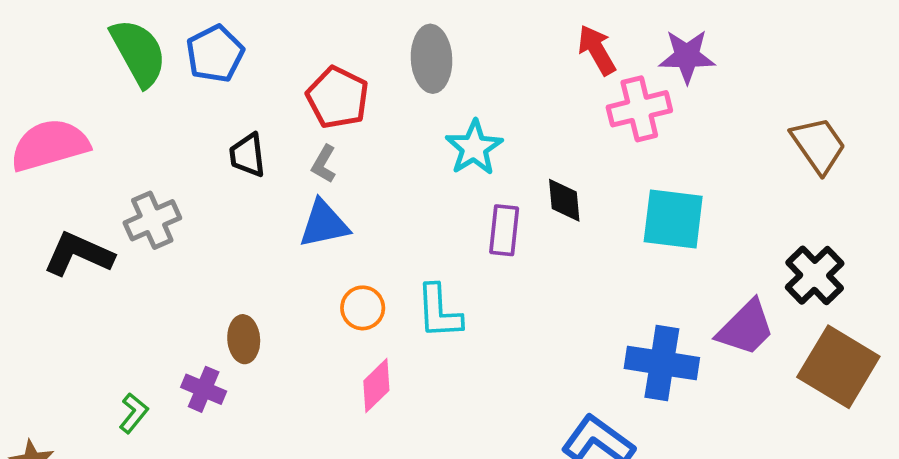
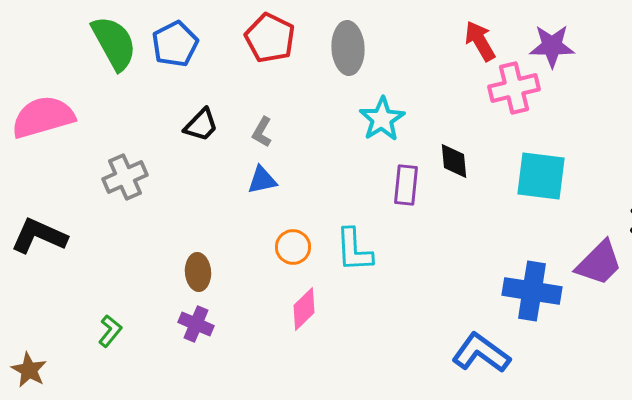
red pentagon: (338, 98) -> (270, 38), moved
black trapezoid: (247, 155) -> (201, 125), turned -129
blue triangle: (324, 224) -> (262, 180), size x0.7
black L-shape: (78, 254) -> (39, 236), moved
purple cross: (204, 389) -> (196, 324), moved

